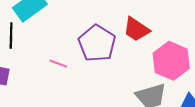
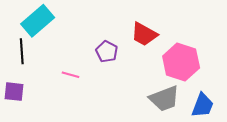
purple pentagon: (97, 43) -> (107, 51), size x0.6

